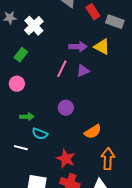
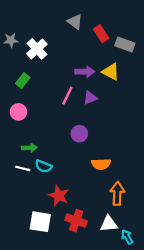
purple circle: (66, 108) -> (79, 134), moved
orange semicircle: (93, 132) -> (101, 164), turned 30
white line: (21, 148) -> (23, 168), moved
red star: (66, 159) -> (59, 196), moved

